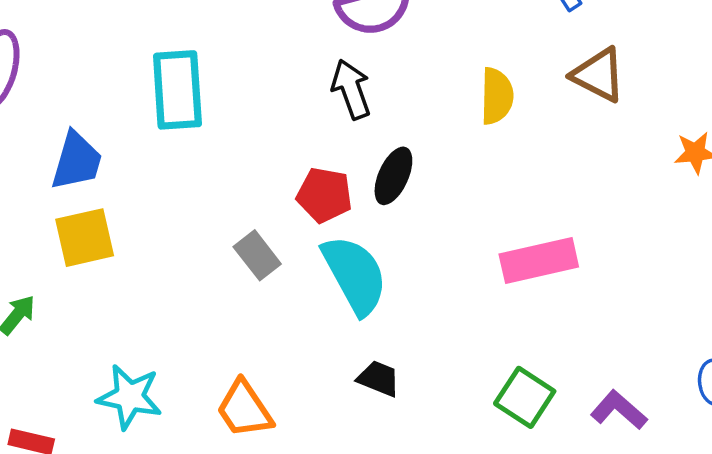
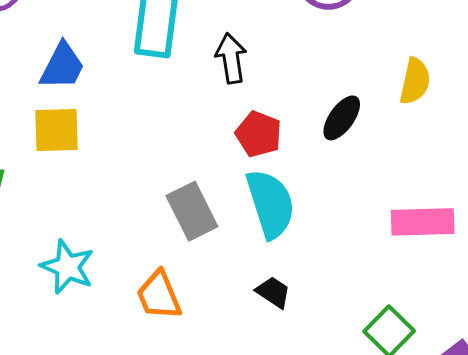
black arrow: (351, 89) -> (231, 58), moved
black ellipse: (393, 176) -> (342, 118), moved
gray rectangle: (257, 255) -> (192, 211), moved, size x1.4

